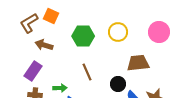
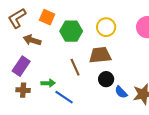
orange square: (51, 16) -> (47, 17), moved
brown trapezoid: (138, 63) -> (100, 55), moved

